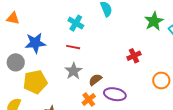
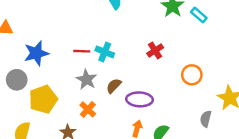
cyan cross: (76, 23) -> (105, 52), moved
orange cross: (89, 99) -> (88, 109), moved

